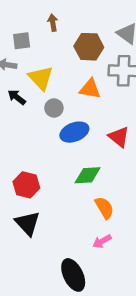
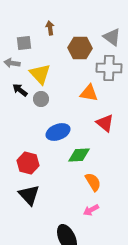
orange triangle: (90, 89) -> (89, 93), moved
gray circle: (54, 108) -> (41, 99), moved
blue ellipse: (74, 132) -> (58, 132), moved

